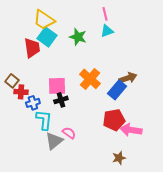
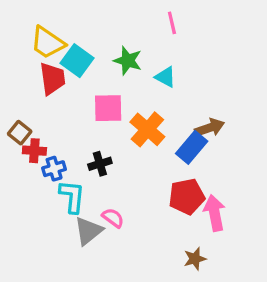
yellow trapezoid: (44, 20) -> (47, 43), moved
cyan triangle: (107, 31) -> (165, 77), moved, turned 48
pink square: (57, 86) -> (108, 108), moved
pink arrow: (131, 130) -> (215, 213), turned 70

